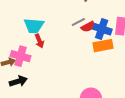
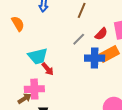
red semicircle: (88, 27) -> (101, 34), moved
blue cross: (102, 29) -> (95, 58), moved

